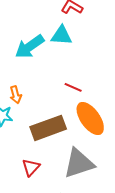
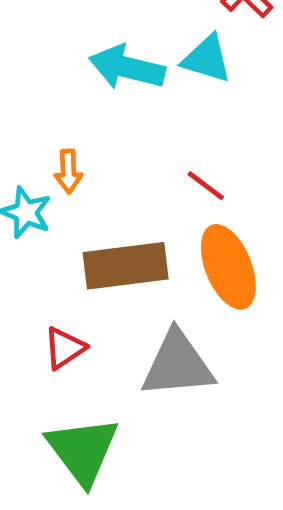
cyan arrow: (30, 47) -> (127, 67), turned 36

